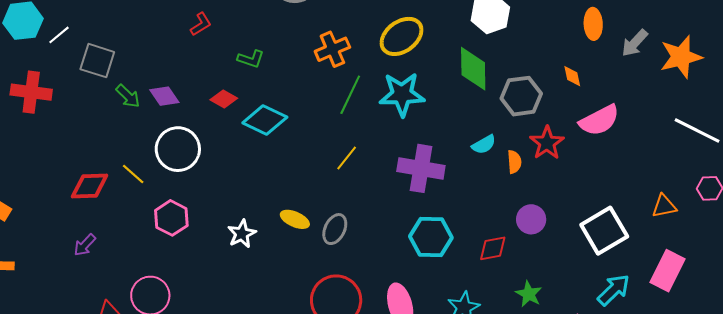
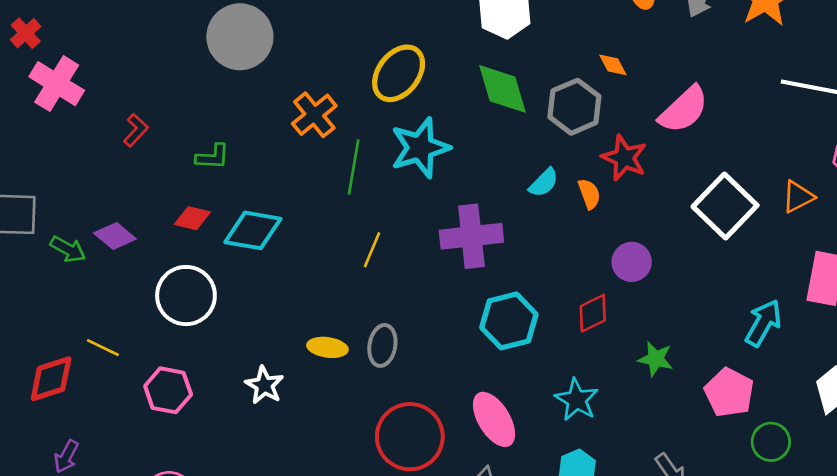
orange diamond: (572, 76) -> (613, 65), moved
white circle: (178, 149) -> (186, 296), moved
white square: (604, 231) -> (725, 206), moved

